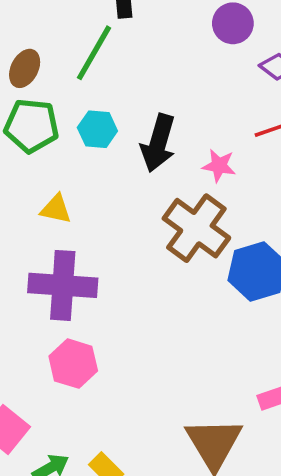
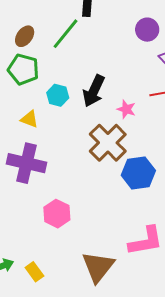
cyan hexagon: (97, 129) -> (58, 95), moved
pink hexagon: (73, 364) -> (57, 214), moved

